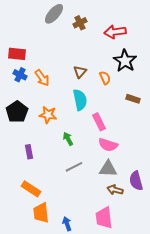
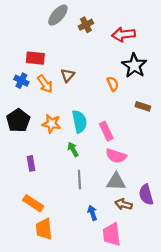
red rectangle: (17, 54) -> (35, 58), moved
brown triangle: (80, 72) -> (68, 75), moved
cyan semicircle: (80, 100) -> (79, 121), moved
gray line: (74, 167) -> (79, 180), turned -66
blue arrow: (67, 224) -> (92, 213), moved

